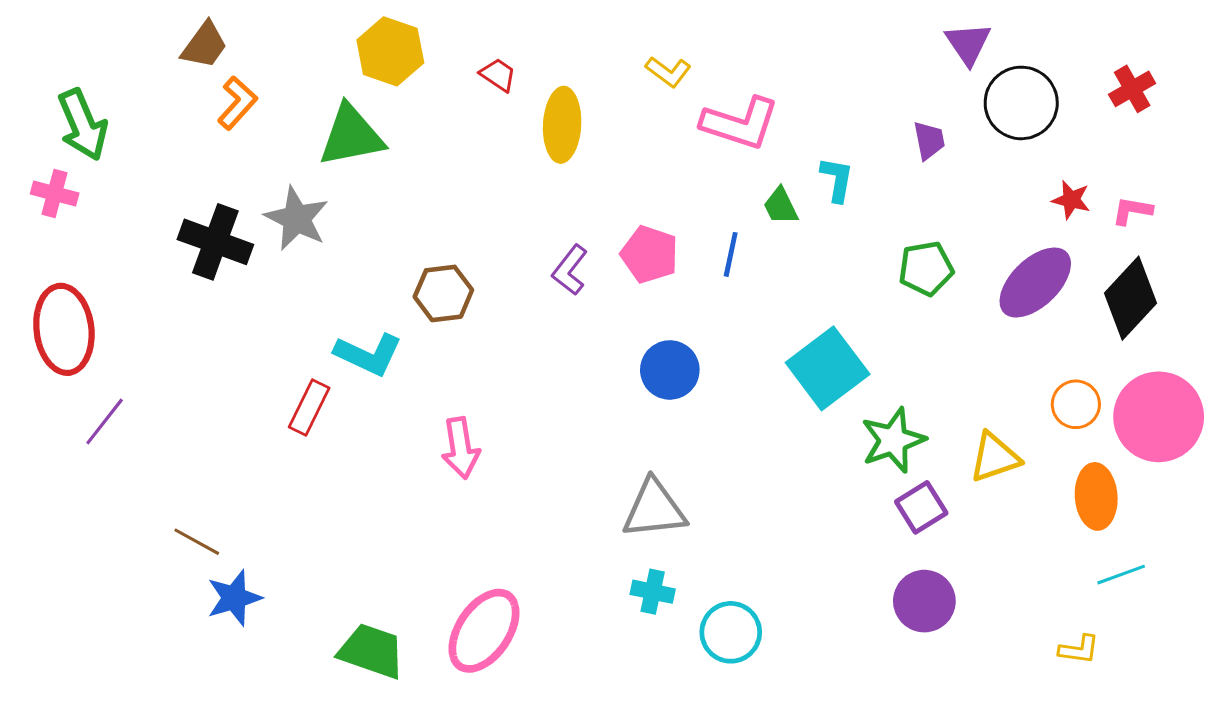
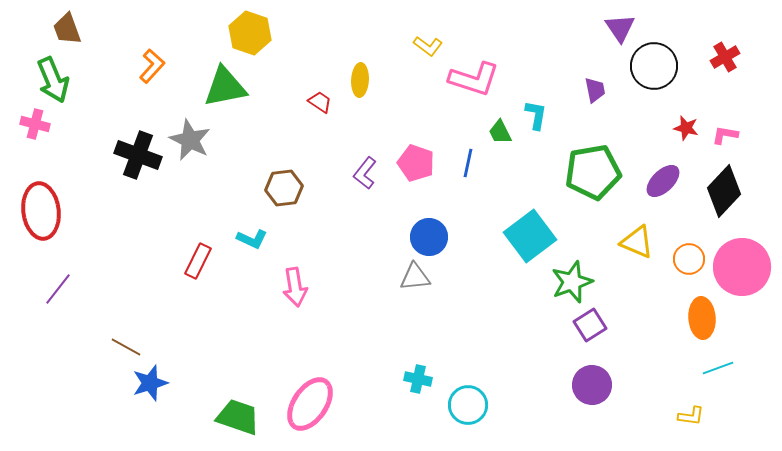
brown trapezoid: (204, 45) -> (67, 29), moved, turned 124
red trapezoid: (498, 75) -> (320, 102), moved
yellow ellipse: (562, 125) -> (360, 80), size x0.7
green pentagon: (926, 268) -> (593, 172), size x1.6
purple ellipse: (1035, 283) -> (663, 181), size x0.7
cyan L-shape: (368, 354) -> (252, 239), moved, size x0.7
purple line: (105, 421) -> (58, 289), moved
yellow triangle: (995, 457) -> (637, 242), moved, turned 42
gray triangle: (654, 509) -> (415, 277), moved, size x0.7

